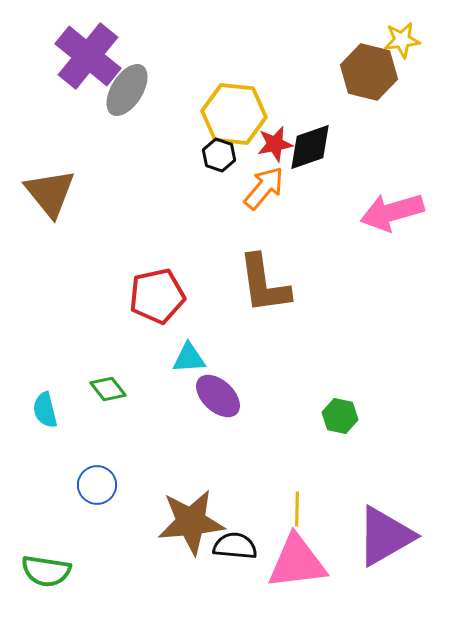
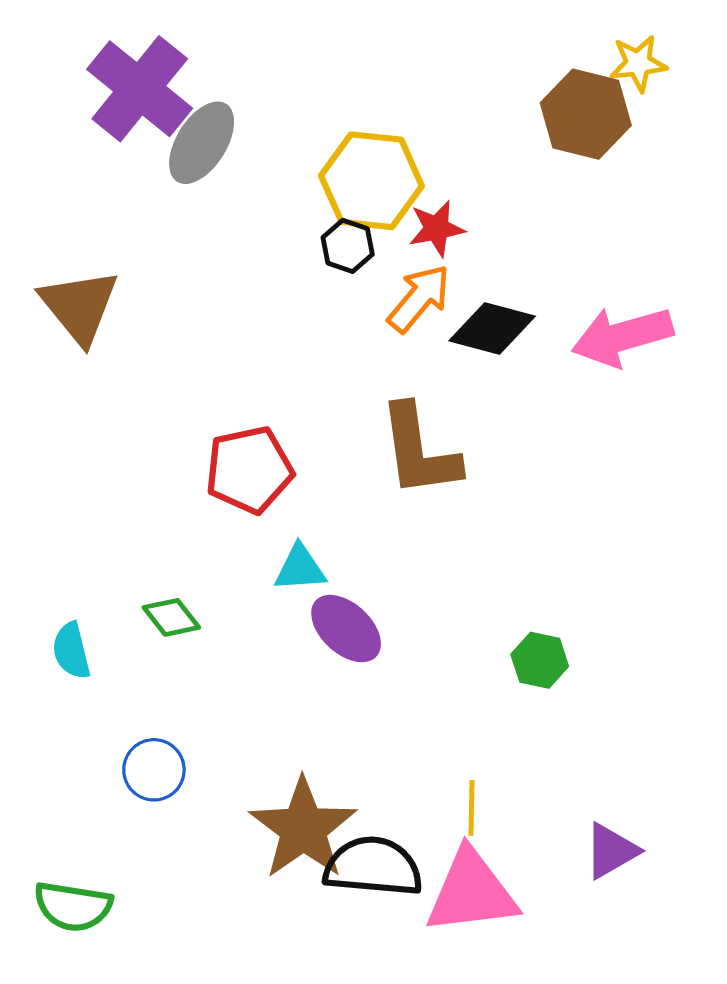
black diamond: (310, 147) -> (492, 328), moved, turned 34
brown star: (191, 522) -> (303, 829), turned -30
purple triangle: (385, 536) -> (611, 851), size x0.6
black semicircle: (235, 546) -> (373, 867), size x1.4

